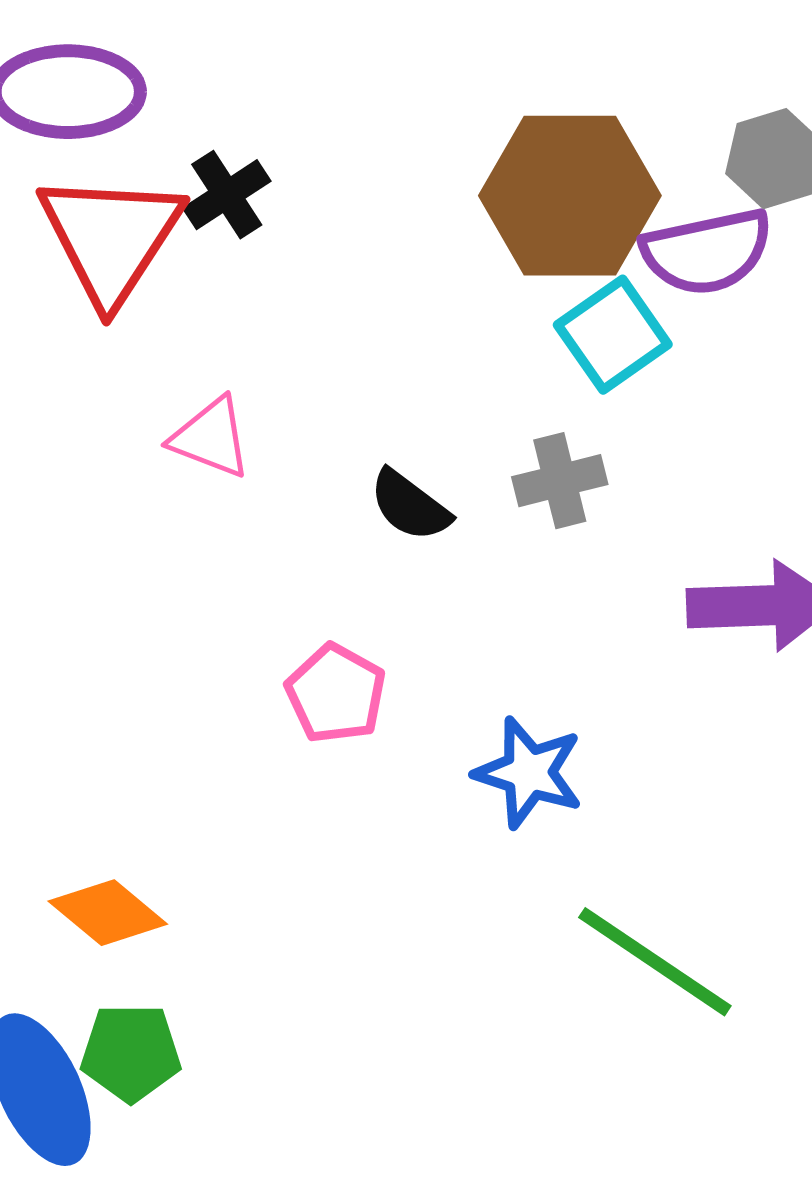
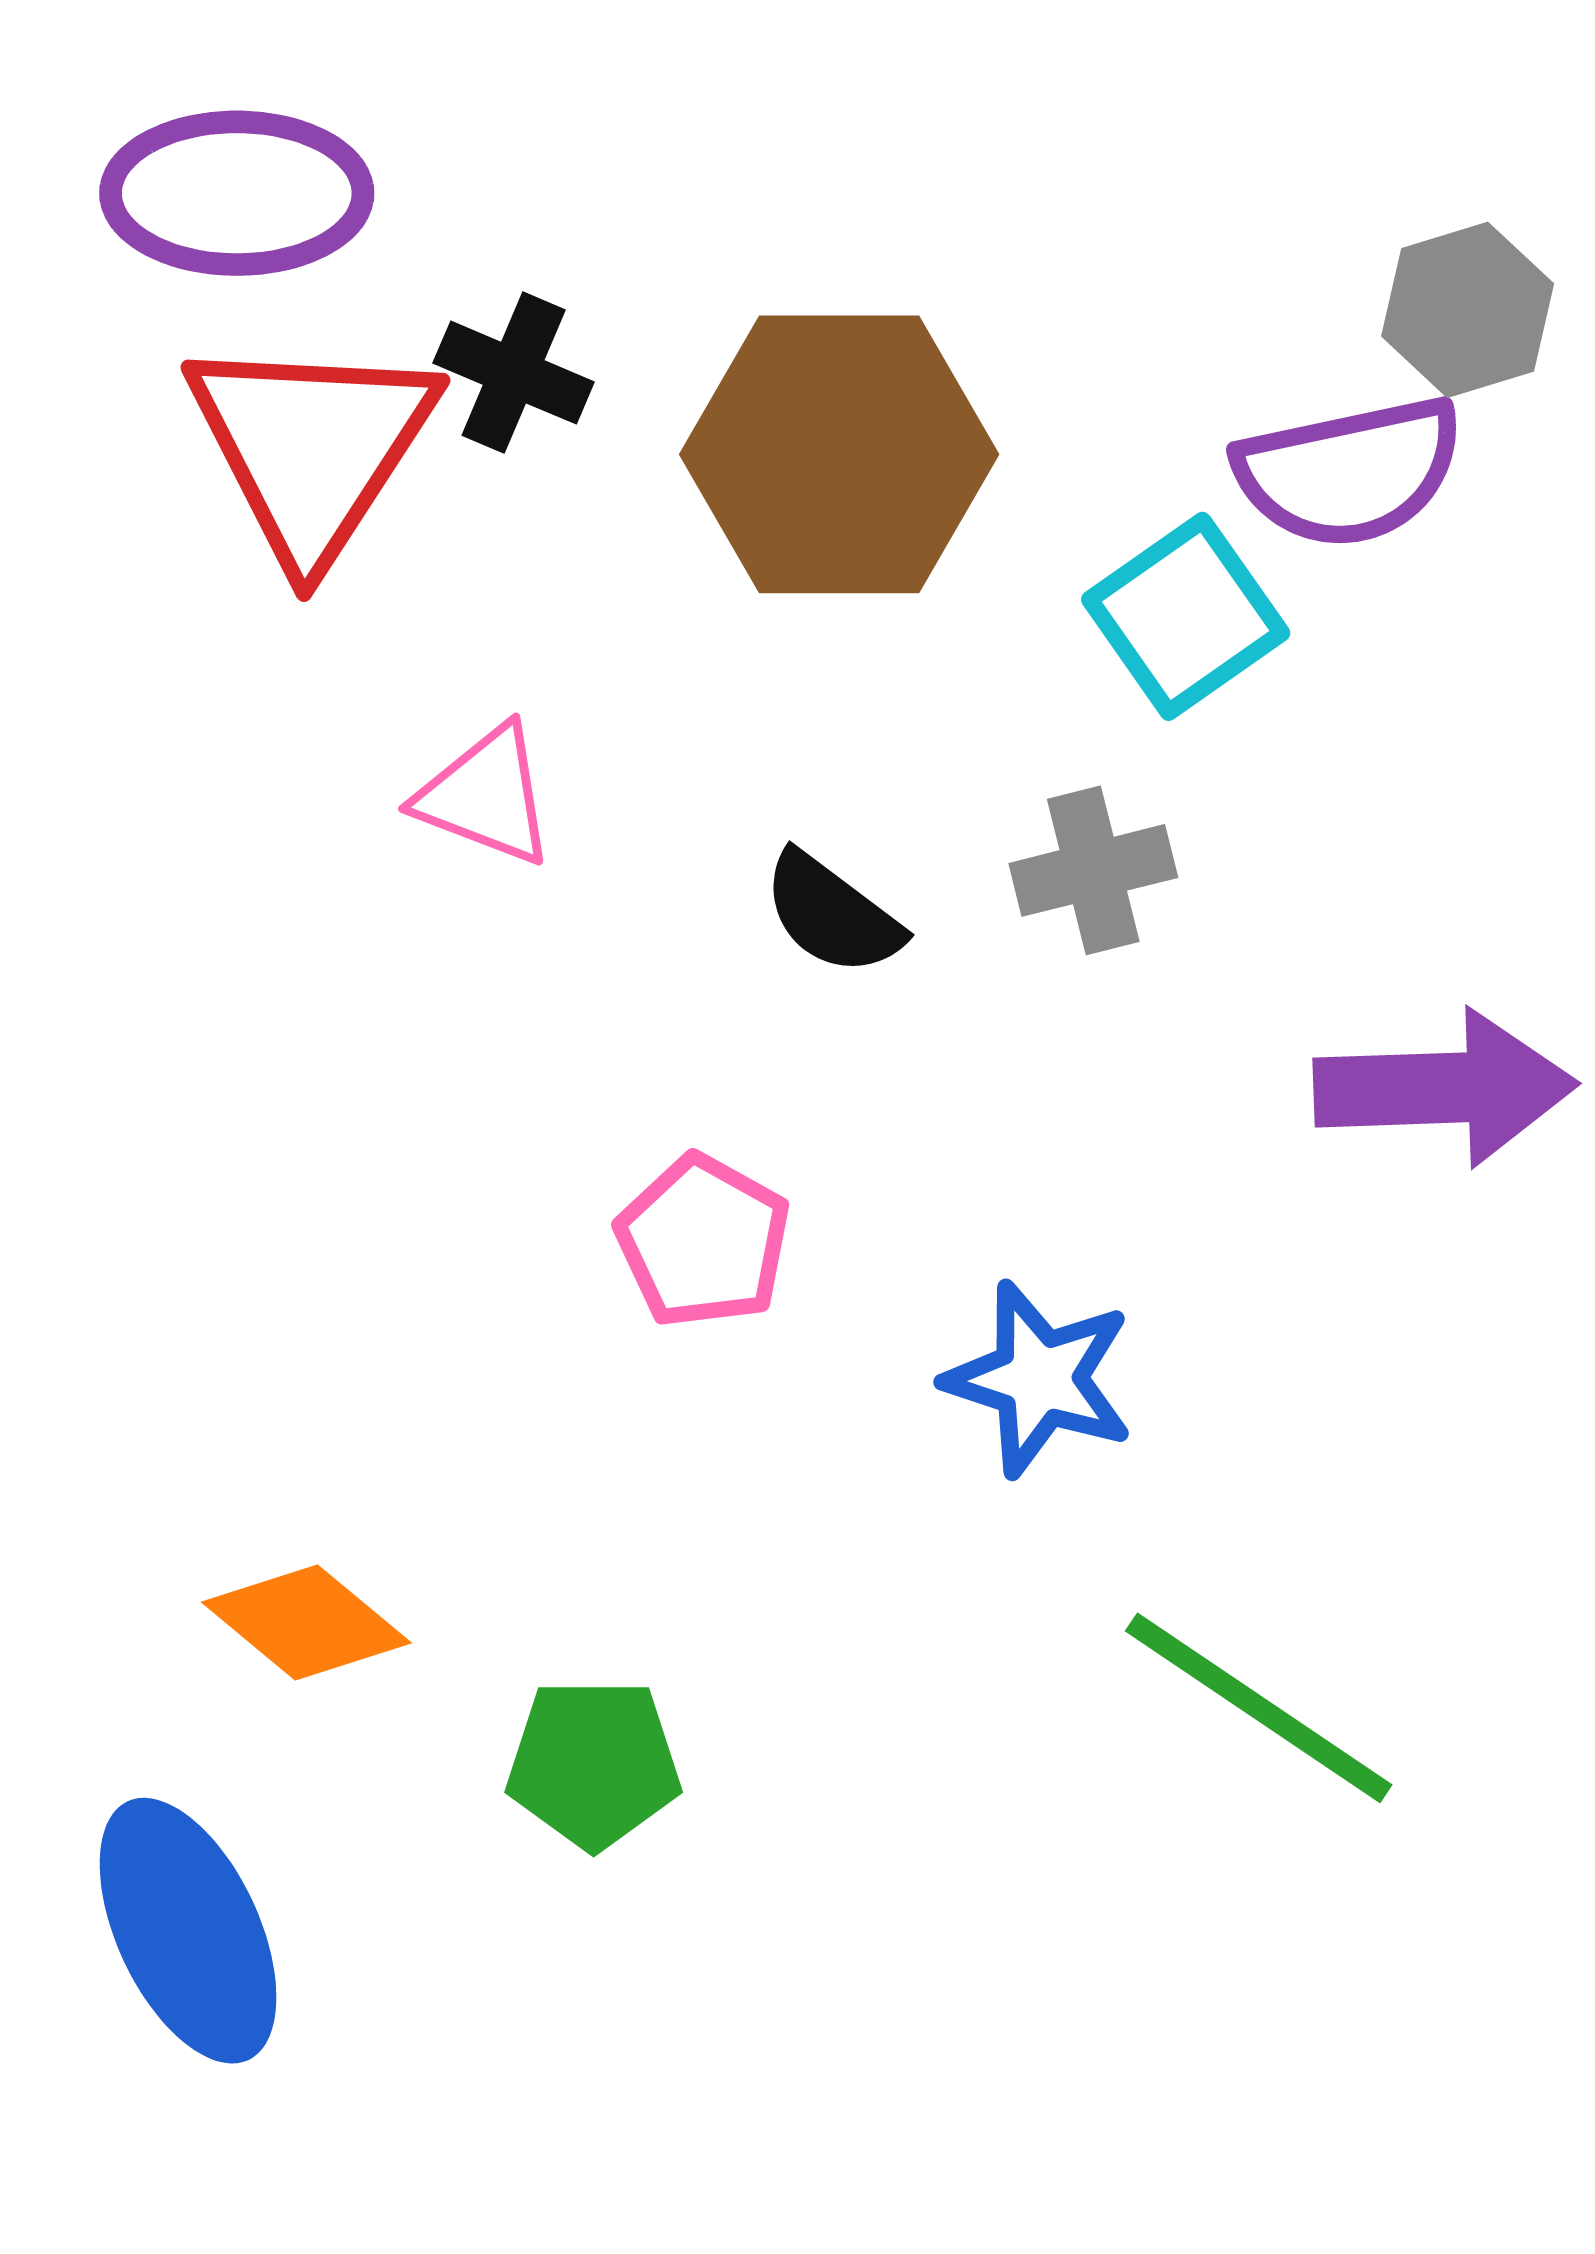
black cross: (227, 195) -> (514, 373), turned -34
brown hexagon: (570, 196) -> (839, 454), moved
green pentagon: (131, 1053) -> (594, 1764), moved

